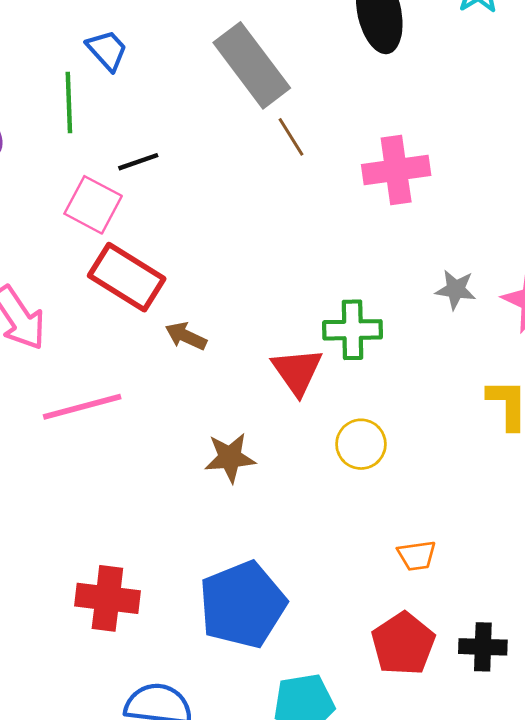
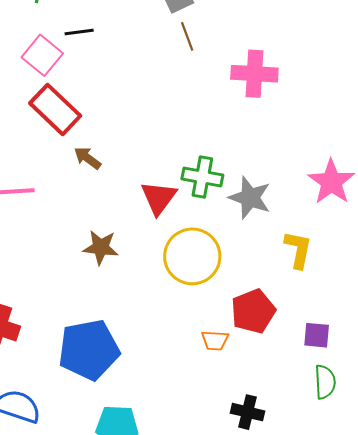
gray star: (456, 290) -> (250, 198), moved, size x1.5
yellow circle: (361, 444) -> (192, 256), size x1.6
red pentagon: (403, 644) -> (253, 311), moved

